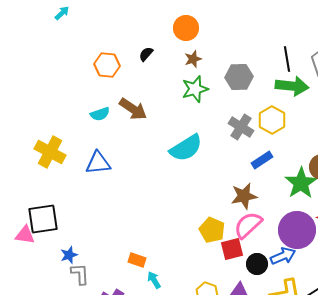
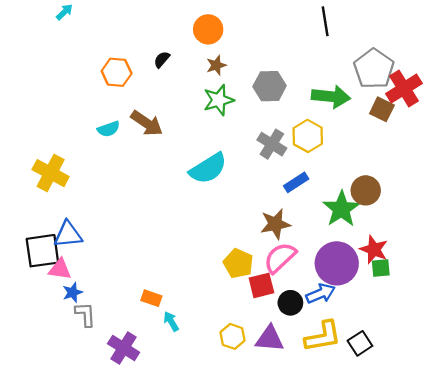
black line: (287, 59) -> (325, 21), moved
blue triangle: (98, 163) -> (68, 234), moved
pink triangle: (25, 235) -> (60, 269), moved

